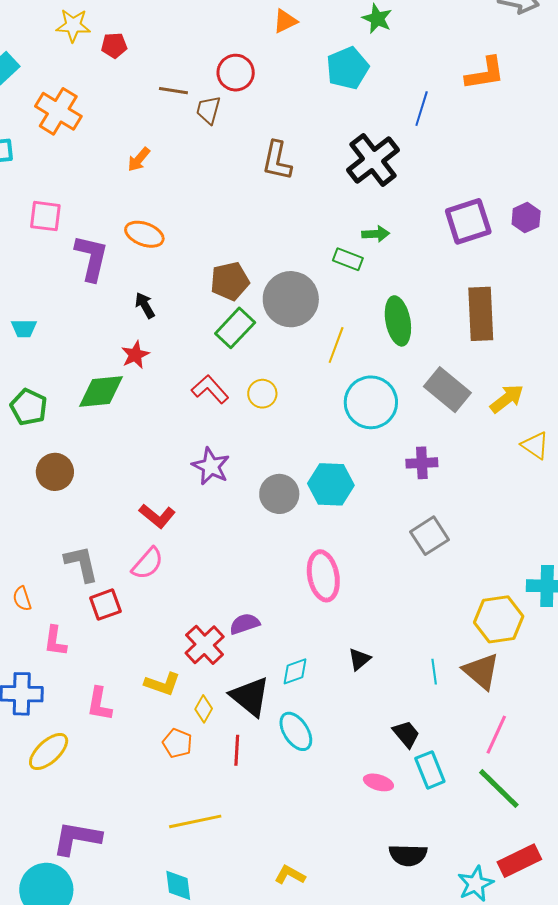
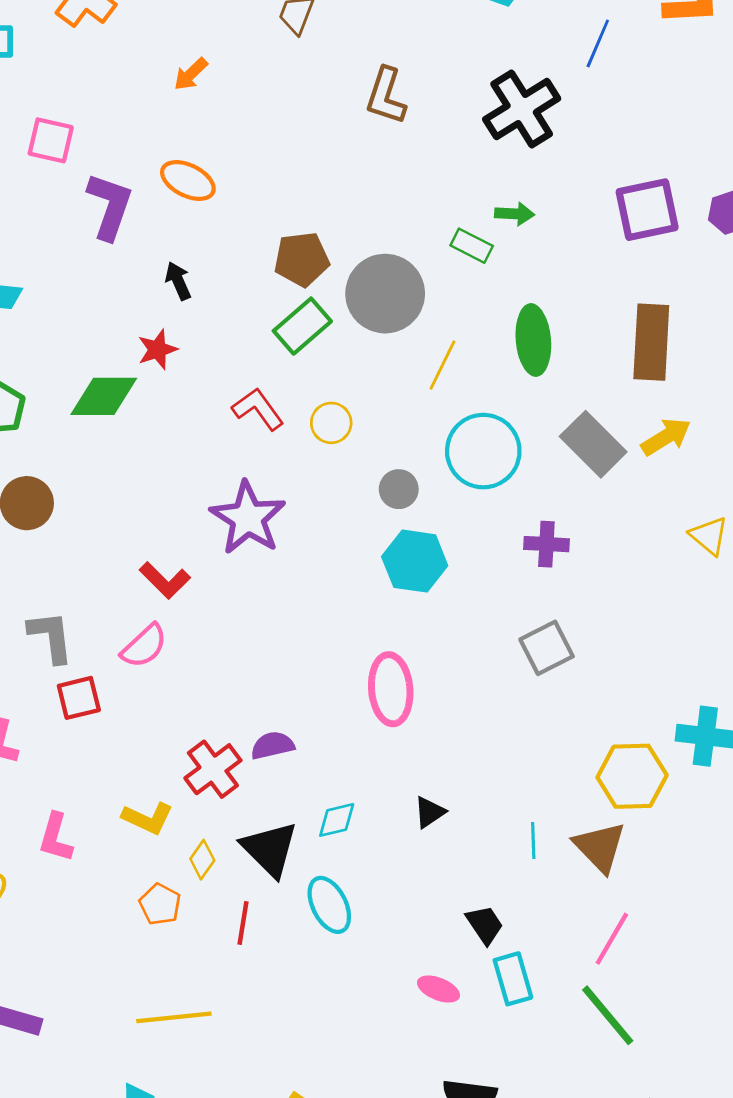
yellow arrow: (507, 399) -> (666, 437), moved
purple star: (211, 466) -> (248, 518), size x1.4
gray circle: (279, 494) -> (399, 489), moved, size x0.7

